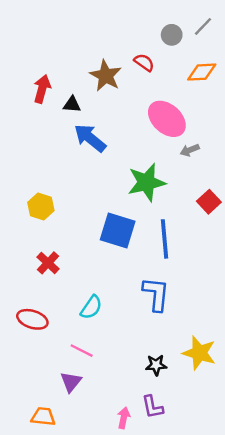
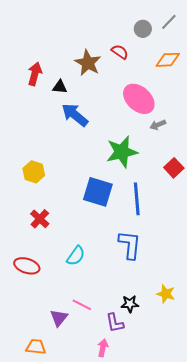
pink line: (82, 351) -> (82, 305), moved
yellow star: (199, 353) -> (166, 294), size x0.7
purple L-shape: (152, 407) -> (115, 323), moved

